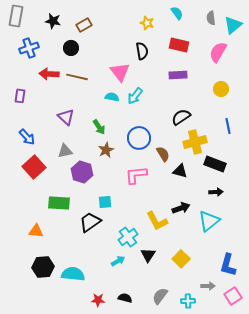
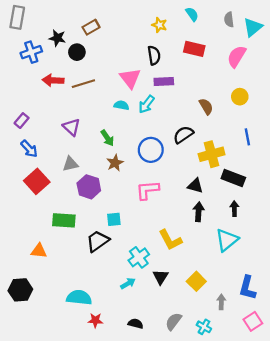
black star: (53, 21) -> (57, 38), moved
purple rectangle: (178, 75) -> (164, 81), moved
brown line: (77, 77) -> (83, 84), turned -30
purple rectangle: (20, 96) -> (22, 121), moved, turned 32
black semicircle: (181, 117) -> (183, 135), moved
brown semicircle: (163, 154) -> (206, 106), moved
black arrow: (216, 192) -> (234, 208), turned -88
black arrow: (181, 208) -> (199, 212), moved, turned -66
black hexagon: (43, 267) -> (20, 290), moved
gray arrow: (208, 286) -> (221, 302), moved, turned -88
red star: (98, 300) -> (95, 320), moved
cyan cross: (188, 301) -> (204, 327), turned 32

